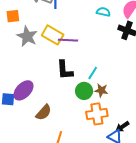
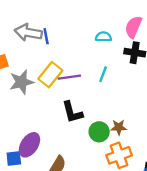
yellow rectangle: (53, 35) -> (50, 75), turned -70
gray star: (27, 36) -> (22, 82), turned -30
cyan line: (93, 73) -> (103, 74), moved

